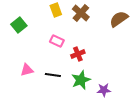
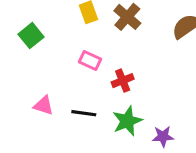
pink triangle: (27, 70) -> (43, 105), turned 32

